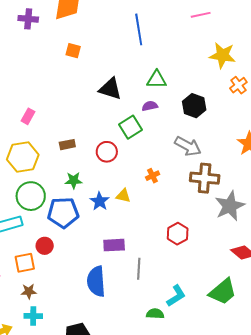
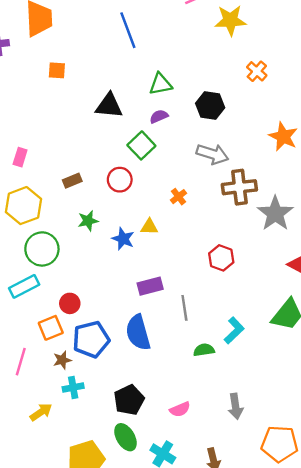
yellow star: (222, 55) -> (230, 20), moved
blue pentagon: (63, 213) -> (91, 339), moved
green semicircle: (155, 314) -> (204, 350), moved

